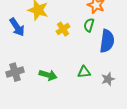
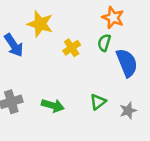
blue semicircle: (107, 41) -> (127, 63), turned -30
green triangle: (84, 72) -> (98, 102), turned -32

